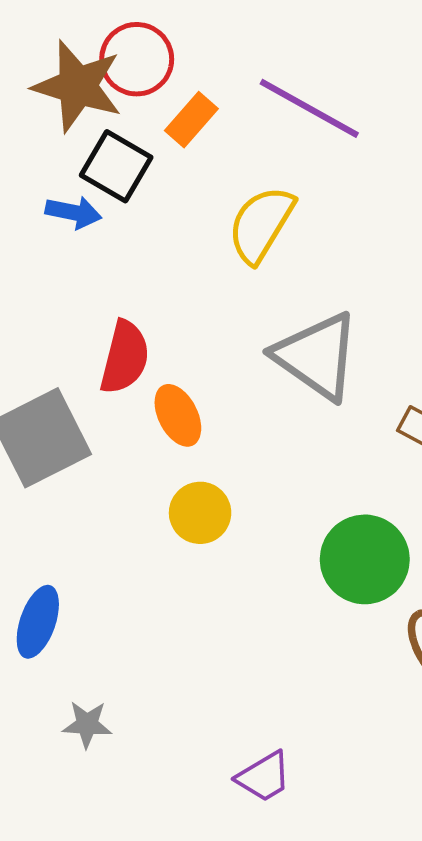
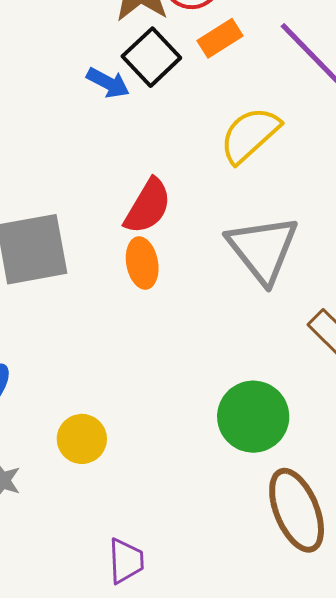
red semicircle: (125, 357) -> (148, 206), moved
yellow circle: (200, 513) -> (82, 439), moved
purple trapezoid: (264, 777) -> (126, 561), turned -78

